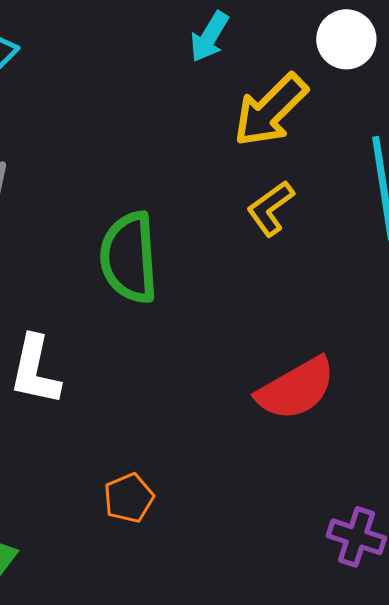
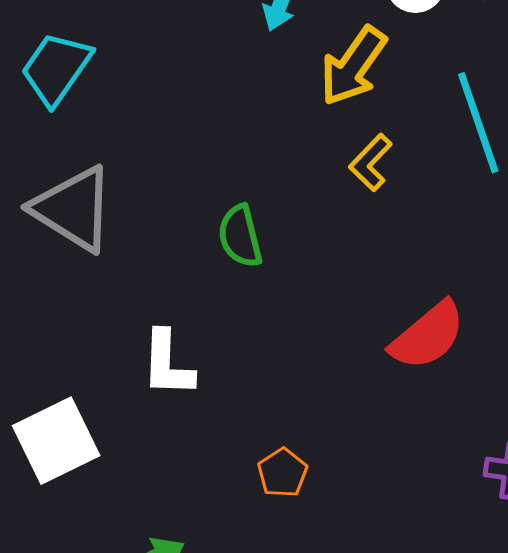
green semicircle: (129, 258) -> (240, 236), size x0.7

